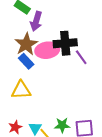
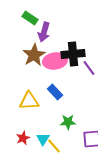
blue rectangle: (26, 61) -> (55, 92), moved
green star: (62, 125) -> (68, 122), moved

